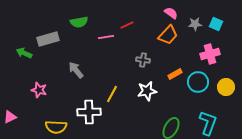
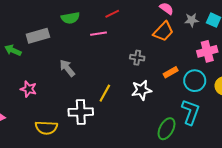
red line: (127, 25) -> (112, 14), moved
cyan L-shape: (208, 123) -> (191, 112), moved

